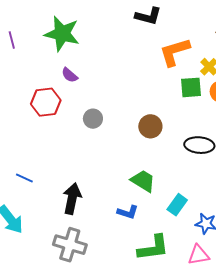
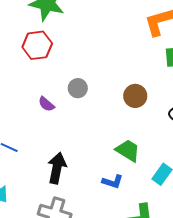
purple semicircle: (70, 75) -> (46, 104), moved
red hexagon: (46, 102) -> (37, 45), moved

